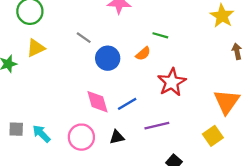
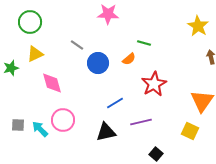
pink diamond: (97, 102) -> (52, 83), moved
yellow square: (213, 136) -> (190, 131), turned -30
pink circle: (81, 137) -> (63, 120), moved
black triangle: (117, 137) -> (106, 132), size x1.5

